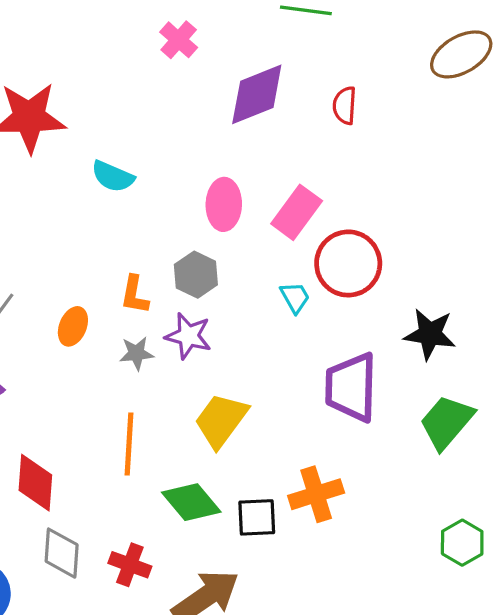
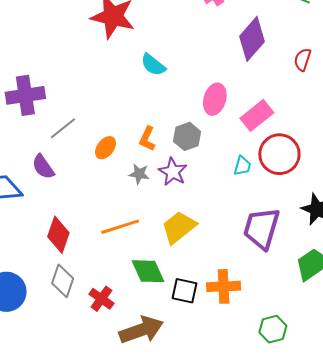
purple diamond: (257, 94) -> (252, 39), turned -42
cyan trapezoid: (295, 297) -> (242, 166), turned 30
orange line: (129, 444) -> (120, 227), turned 54
green hexagon: (462, 543) -> (273, 329), moved

